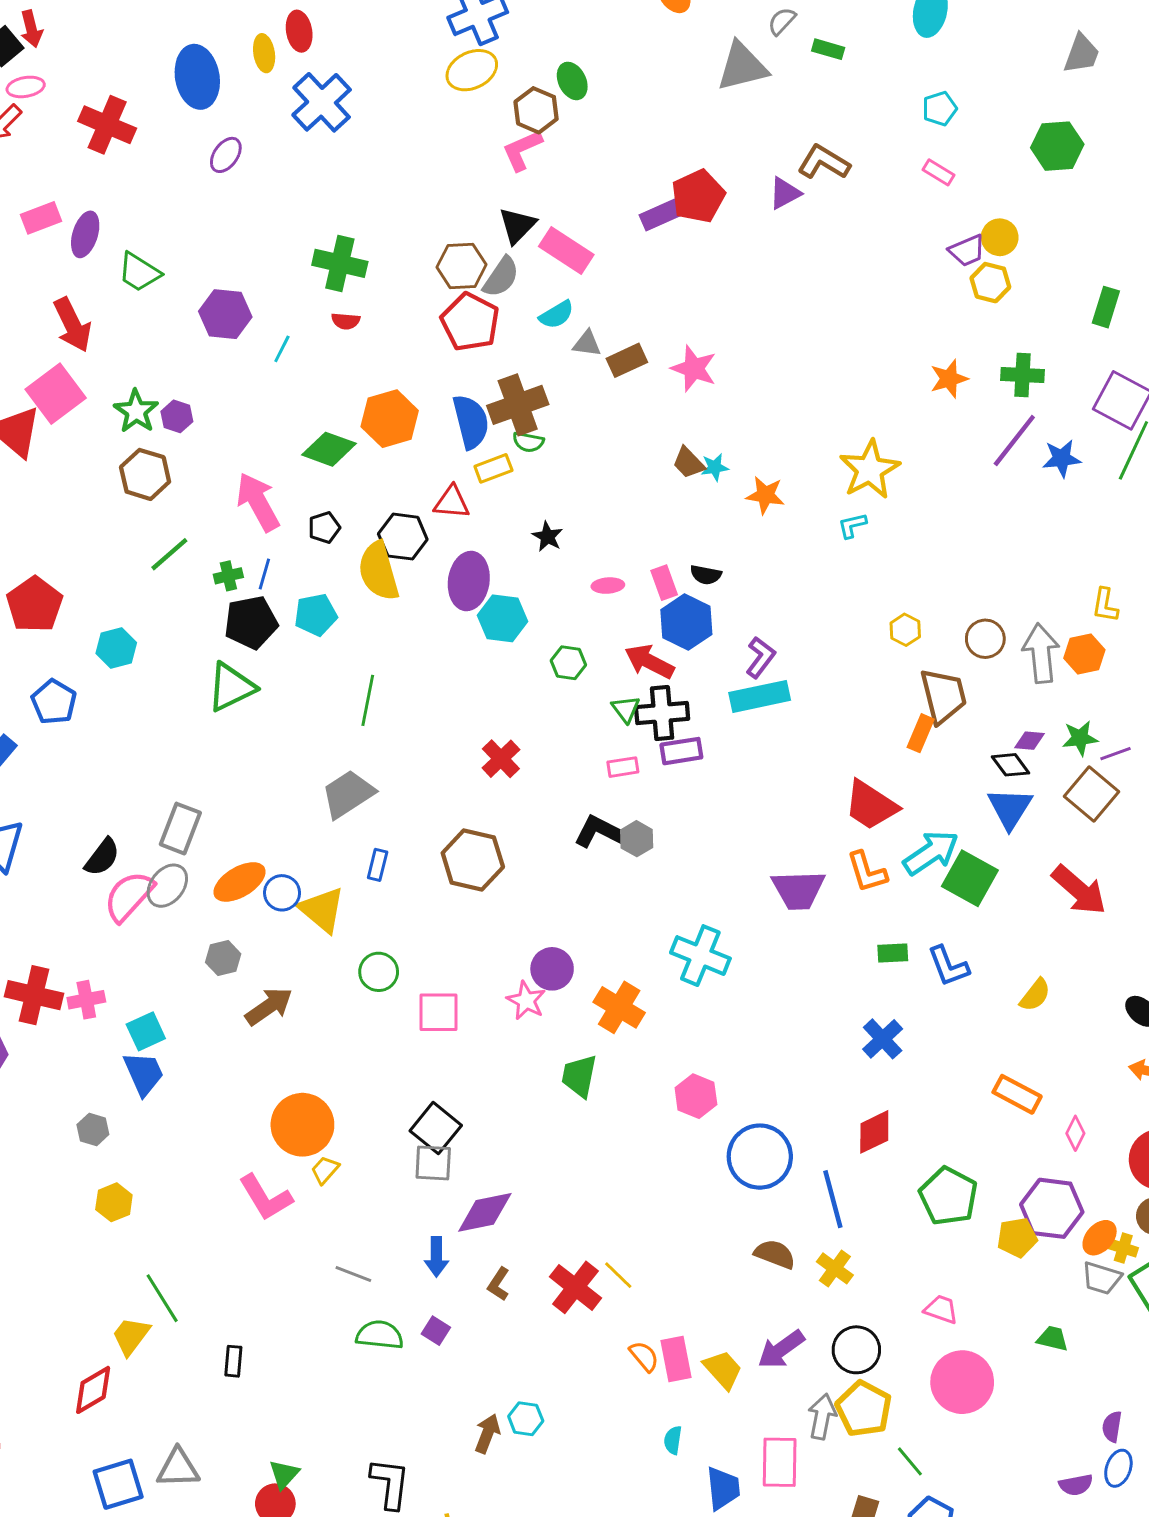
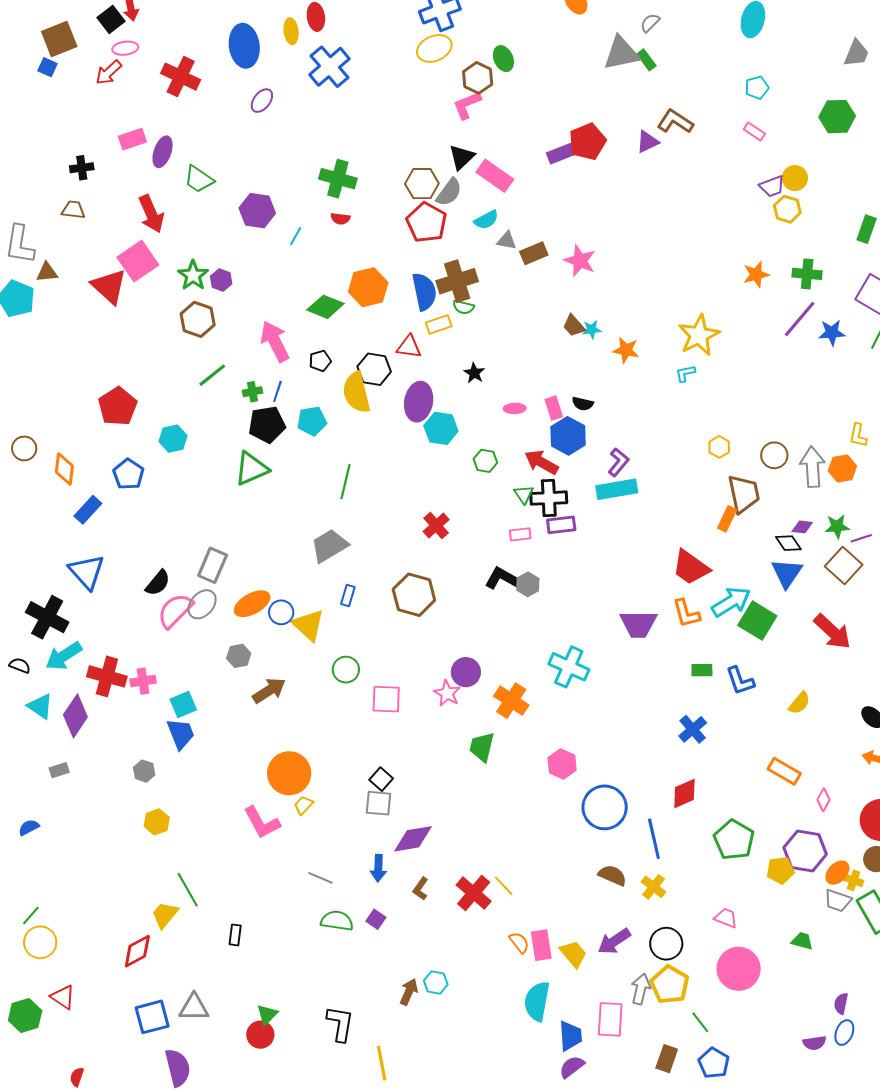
green rectangle: (828, 49) -> (646, 60), moved, turned 35
black square: (436, 1128) -> (381, 779), size x0.7
cyan semicircle: (673, 1440) -> (537, 1001), size x2.0

